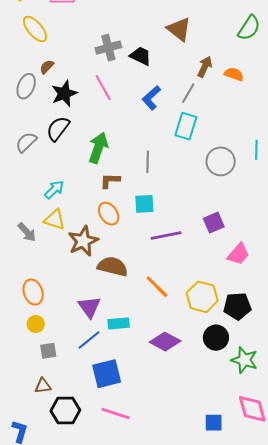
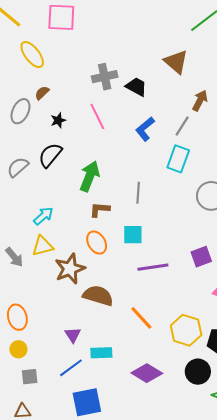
black star: (64, 93) -> (58, 120), size x0.6
yellow triangle: (55, 220) -> (43, 246), turned -35
purple triangle: (89, 307) -> (73, 335), size x0.7

